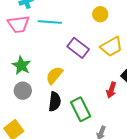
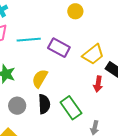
cyan line: (50, 22) -> (29, 40), moved
yellow trapezoid: (111, 47) -> (93, 54), moved
gray circle: (23, 91) -> (17, 106), moved

